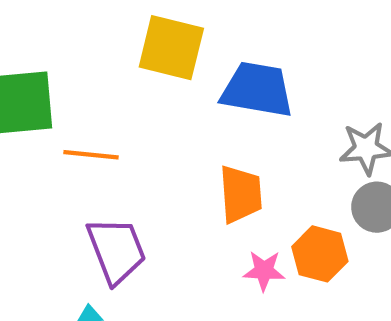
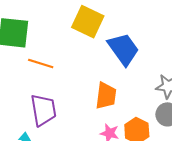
blue trapezoid: (257, 90) -> (123, 49), turned 33

